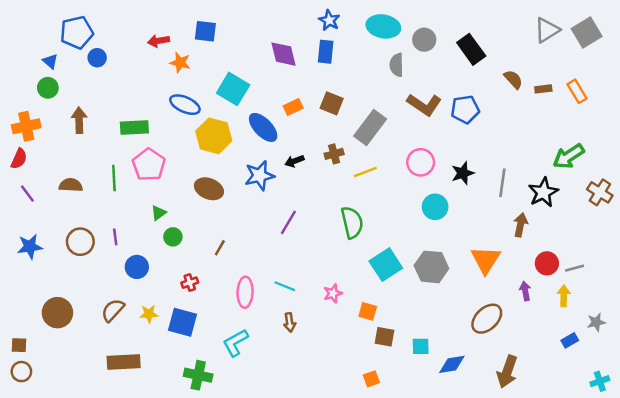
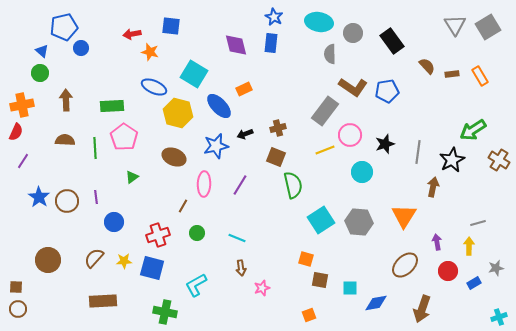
gray triangle: (547, 30) -> (455, 25), turned -30
brown square: (332, 103) -> (276, 157), moved
gray rectangle: (370, 127) -> (325, 111), moved
yellow line: (365, 172) -> (325, 150), moved
brown semicircle: (71, 185) -> (65, 140), moved
purple line: (27, 194) -> (23, 161), turned 70
green circle: (173, 237) -> (197, 233), moved
blue star: (30, 247) -> (39, 197), moved, turned -30
red circle: (547, 263) -> (448, 271), moved
red cross: (190, 283) -> (158, 235), size x1.6
pink ellipse: (245, 292) -> (204, 184), moved
pink star: (333, 293) -> (262, 288), moved

